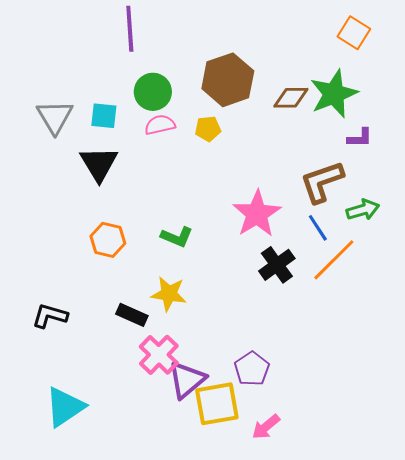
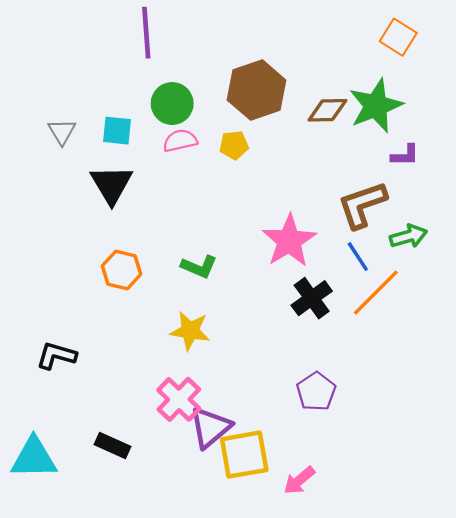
gray triangle: (55, 117) -> (62, 132), size x0.7
black rectangle: (132, 315) -> (113, 446), moved
purple pentagon: (252, 369) -> (316, 392), moved
cyan triangle: (65, 407) -> (34, 458), moved, turned 33

